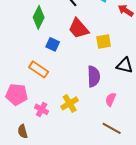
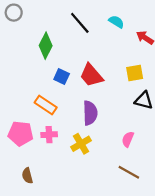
red trapezoid: (79, 28) -> (91, 75), moved
yellow square: (104, 41) -> (135, 73), moved
purple semicircle: (94, 76) -> (90, 113), moved
pink cross: (42, 109) -> (49, 135), moved, turned -32

